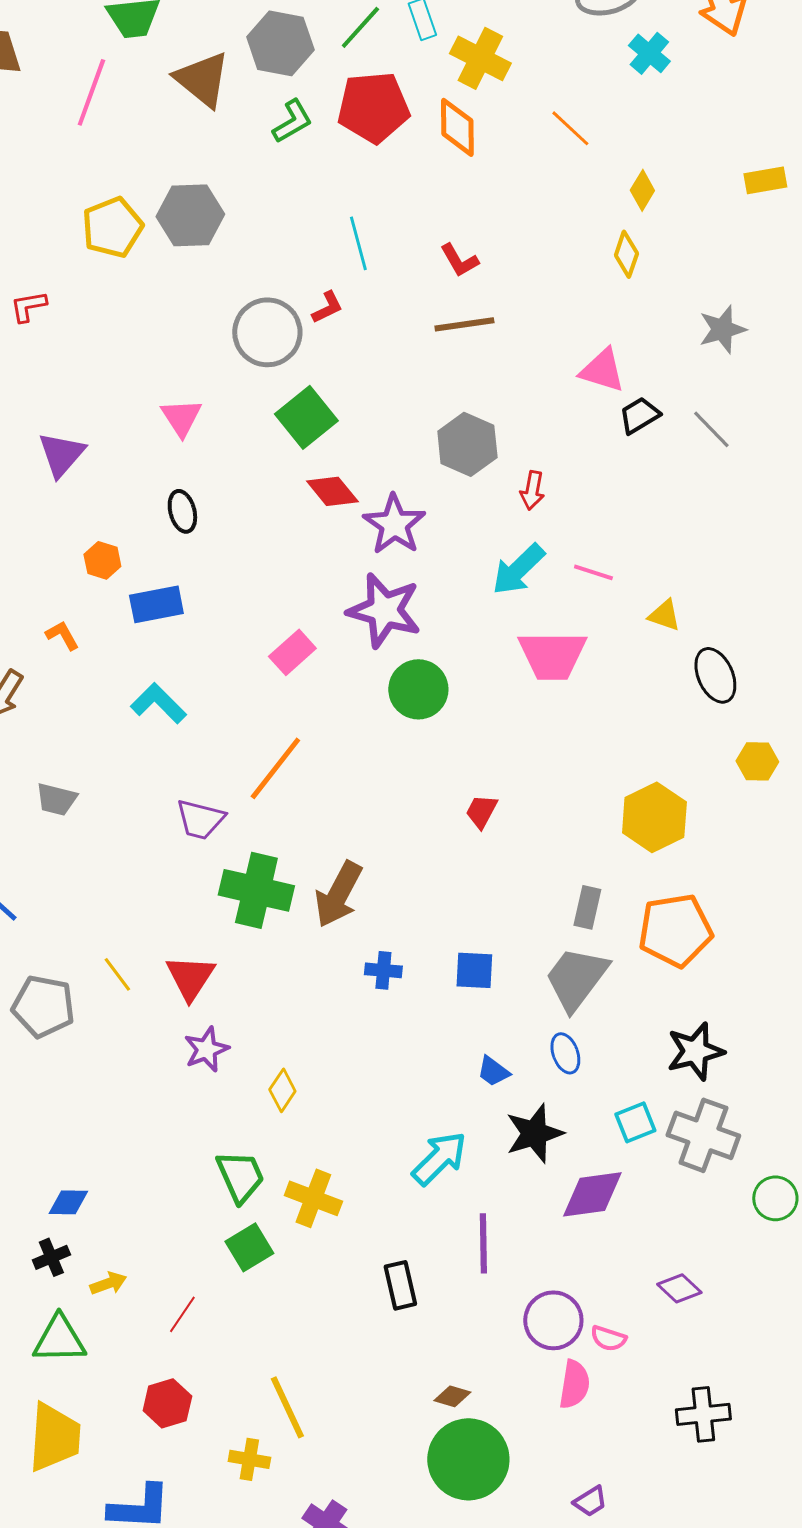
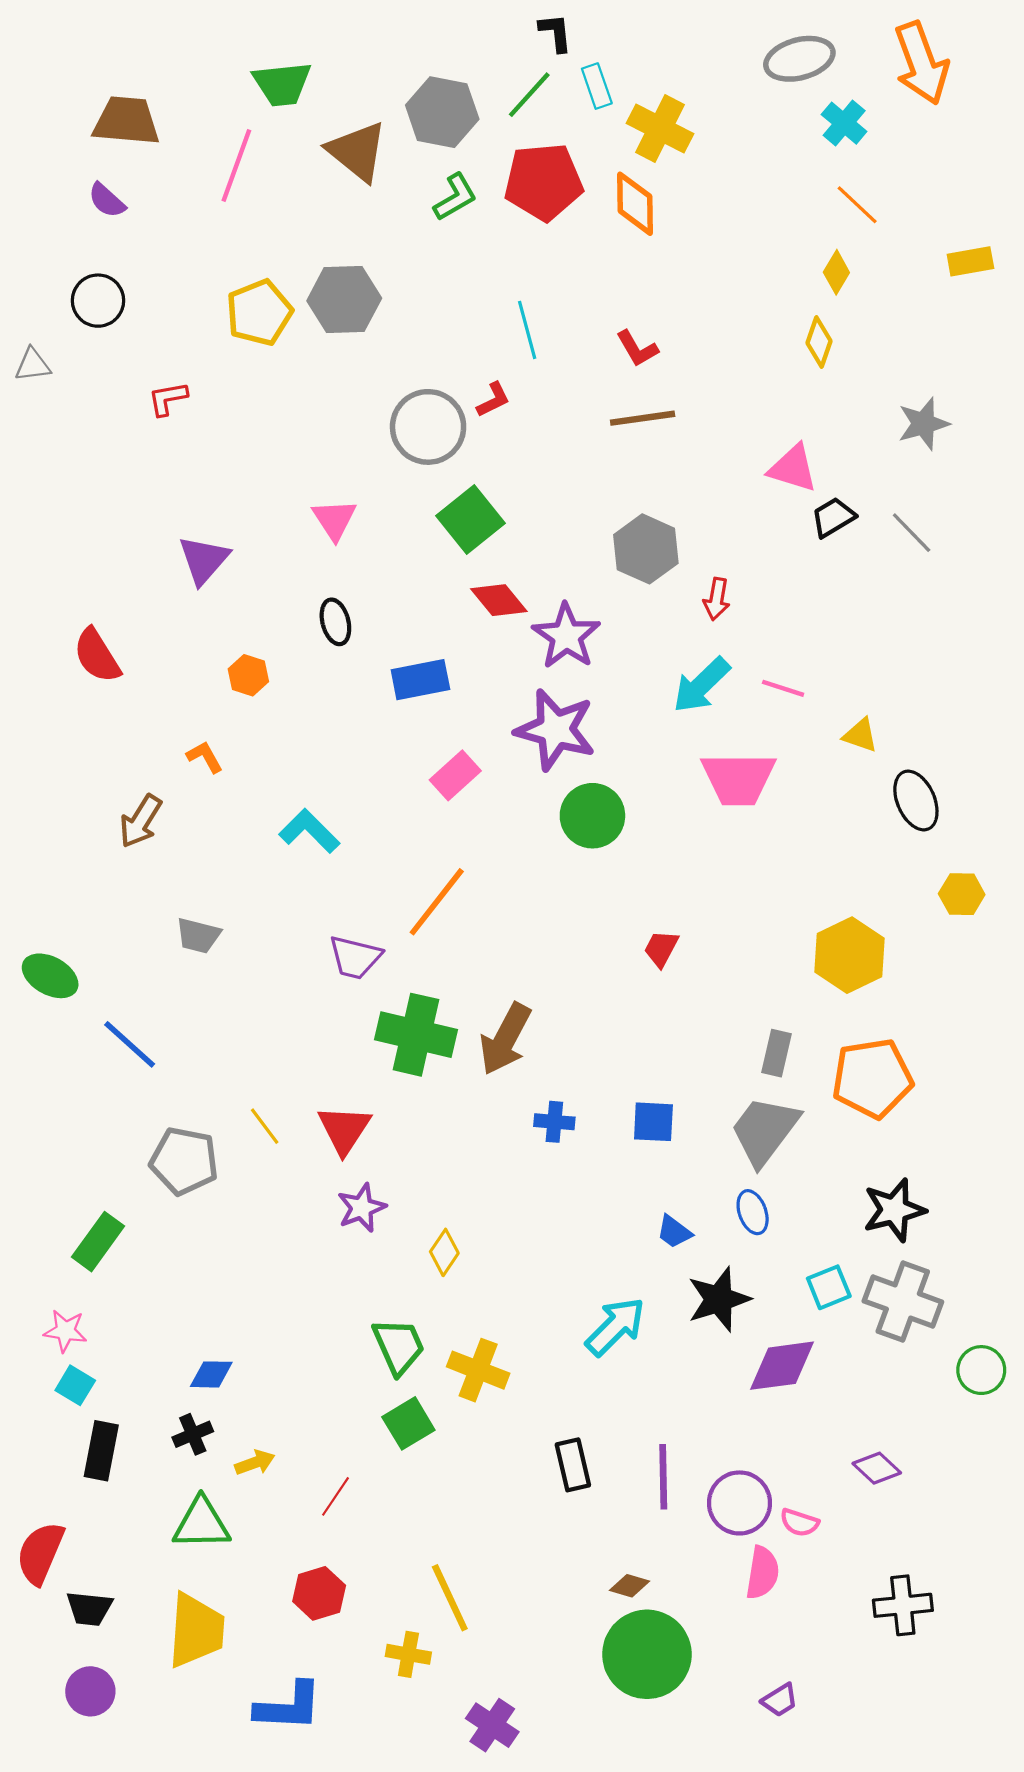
orange line: (570, 128) -> (857, 205), moved
blue rectangle: (156, 604) -> (420, 680), moved
purple line: (483, 1243) -> (663, 1477), moved

